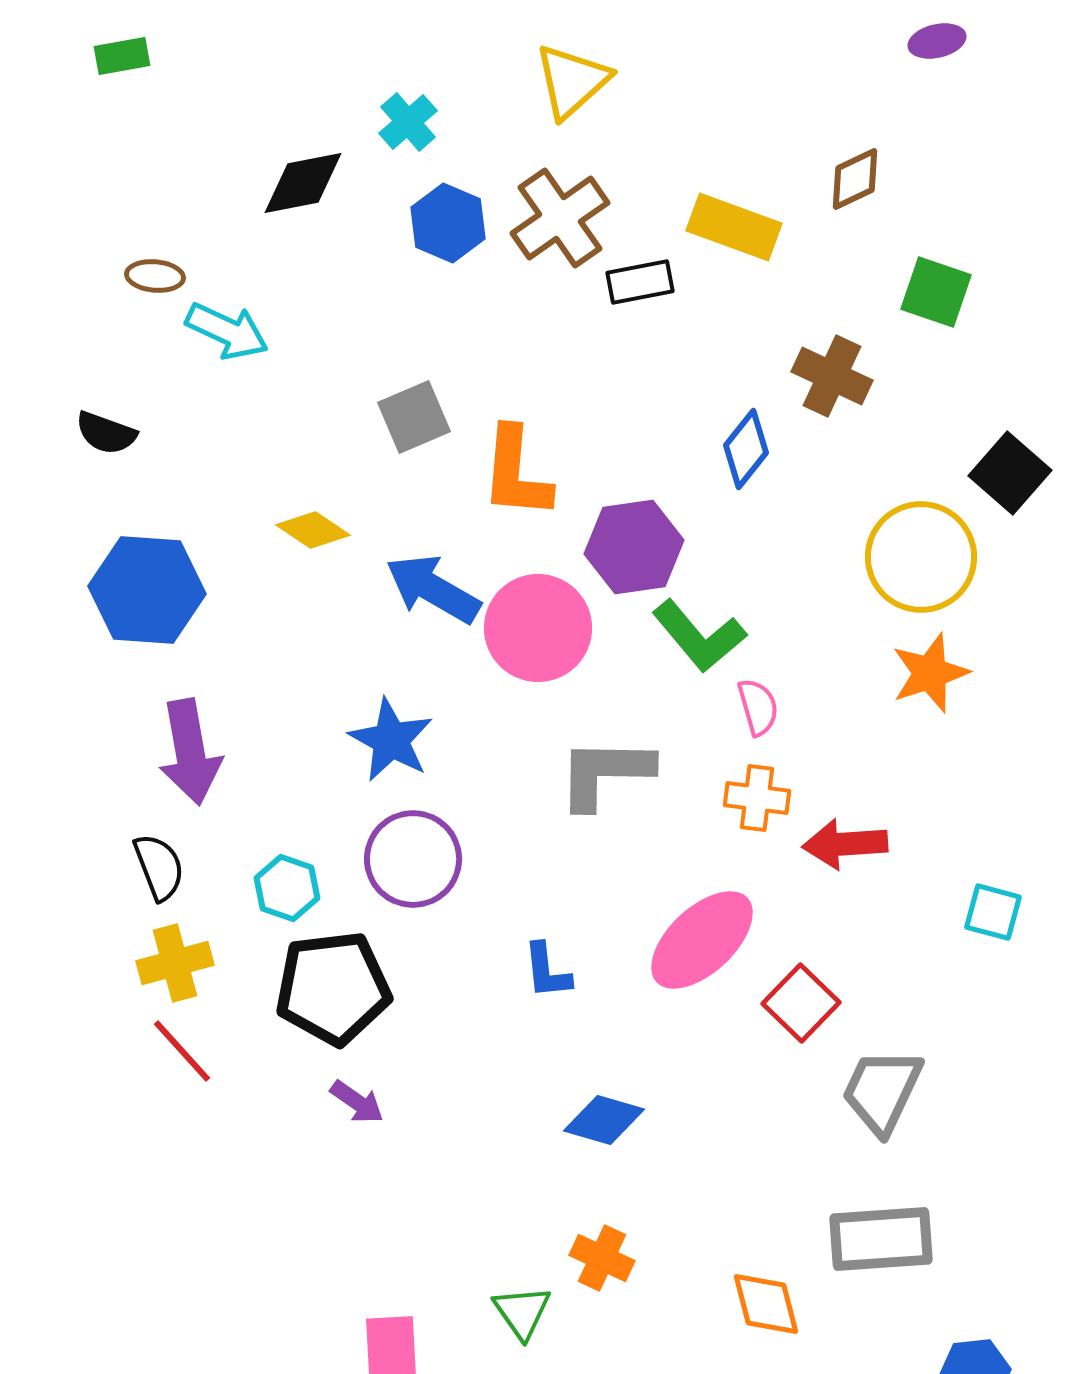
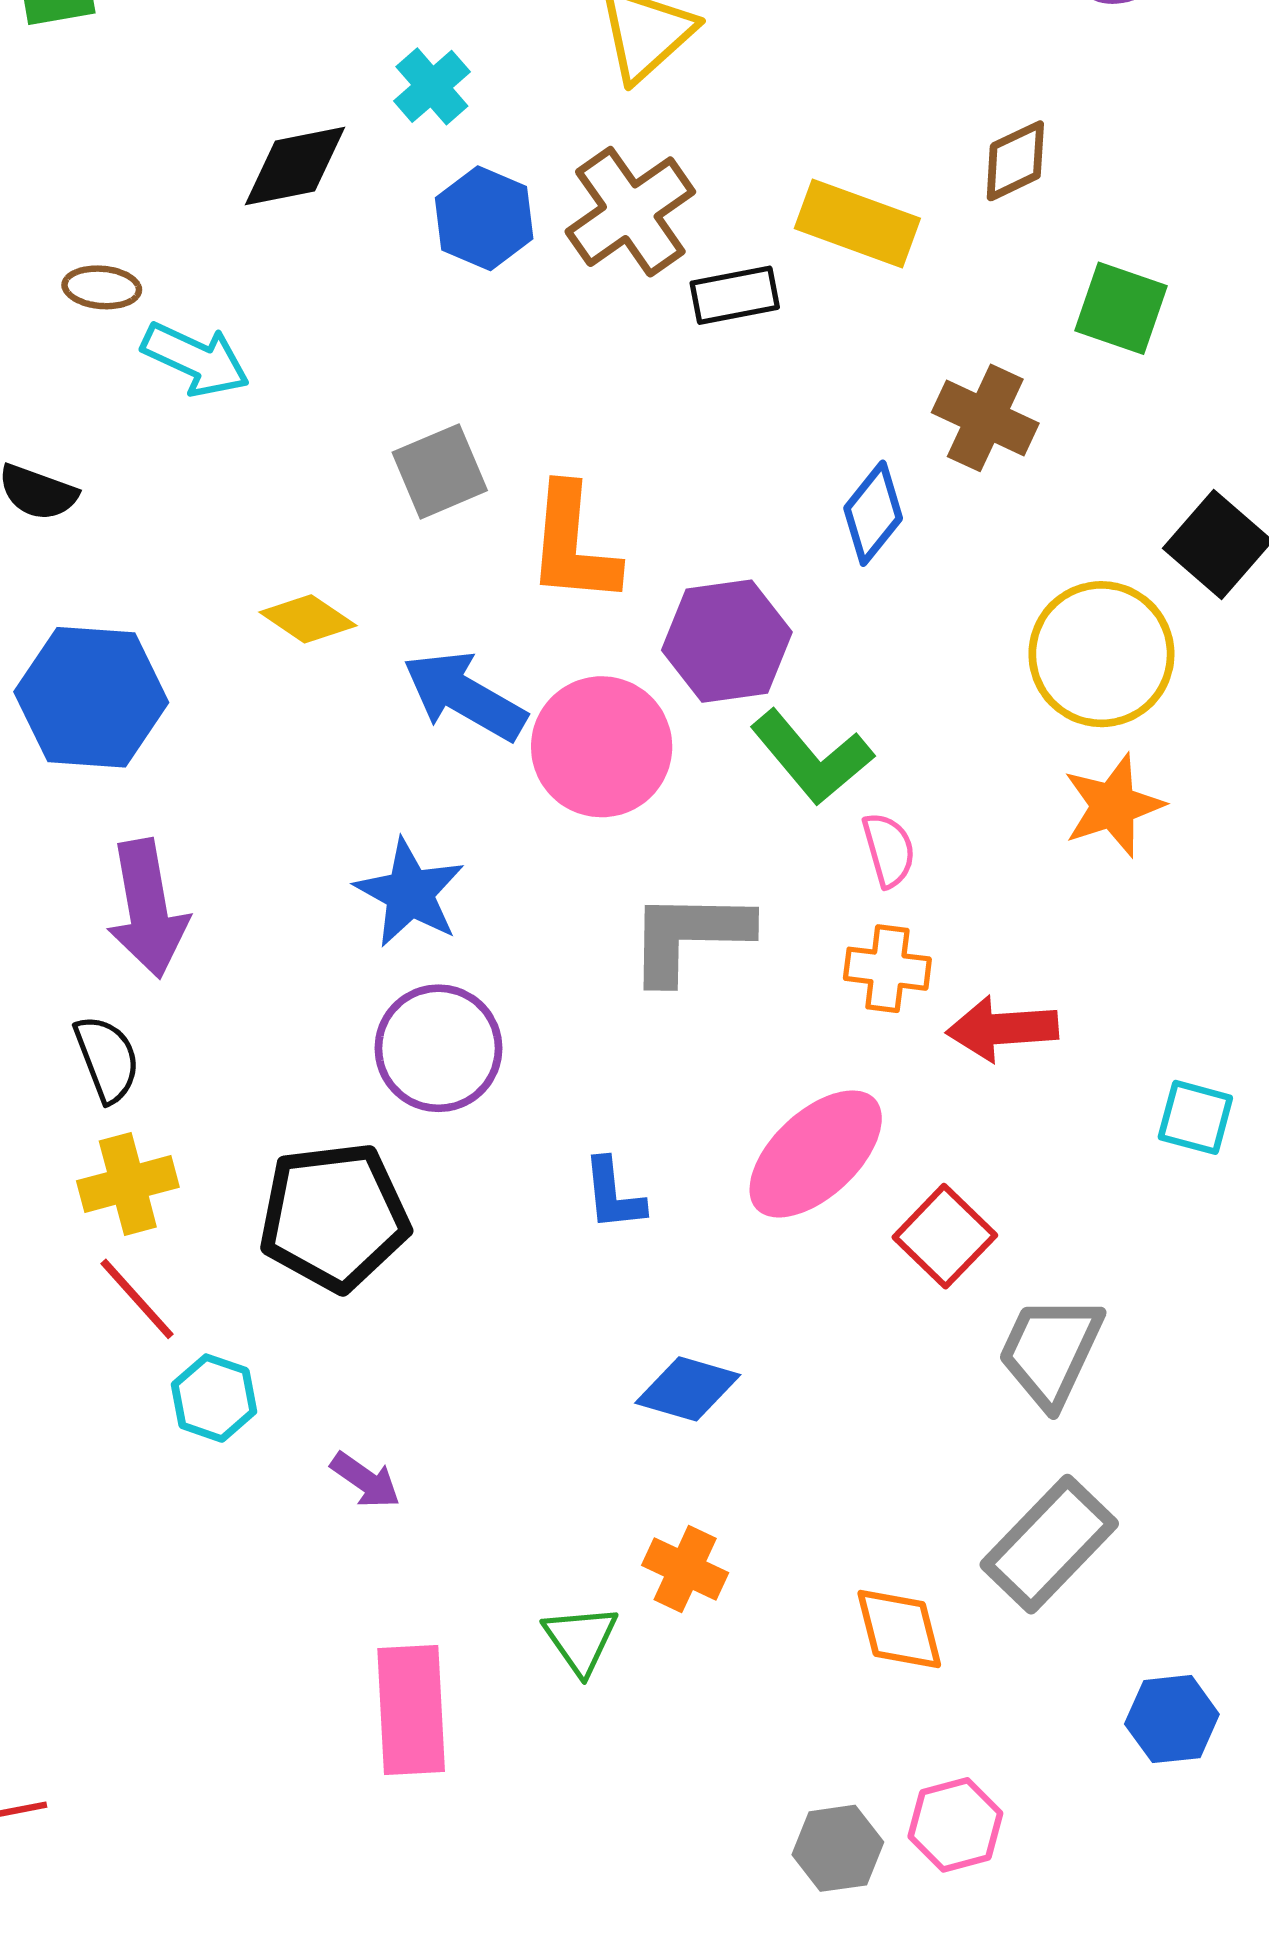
cyan hexagon: (287, 888) -> (214, 1398), moved
purple arrow: (357, 1102) -> (365, 1480), moved
gray rectangle: (881, 1239) -> (1049, 1544), turned -42

